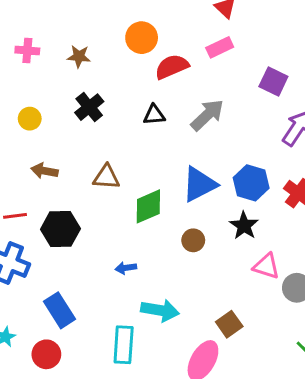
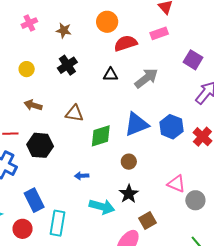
pink cross: (27, 51) -> (29, 23), turned -35
black star: (244, 226) -> (129, 194), moved
cyan rectangle: (124, 345) -> (57, 223), moved

